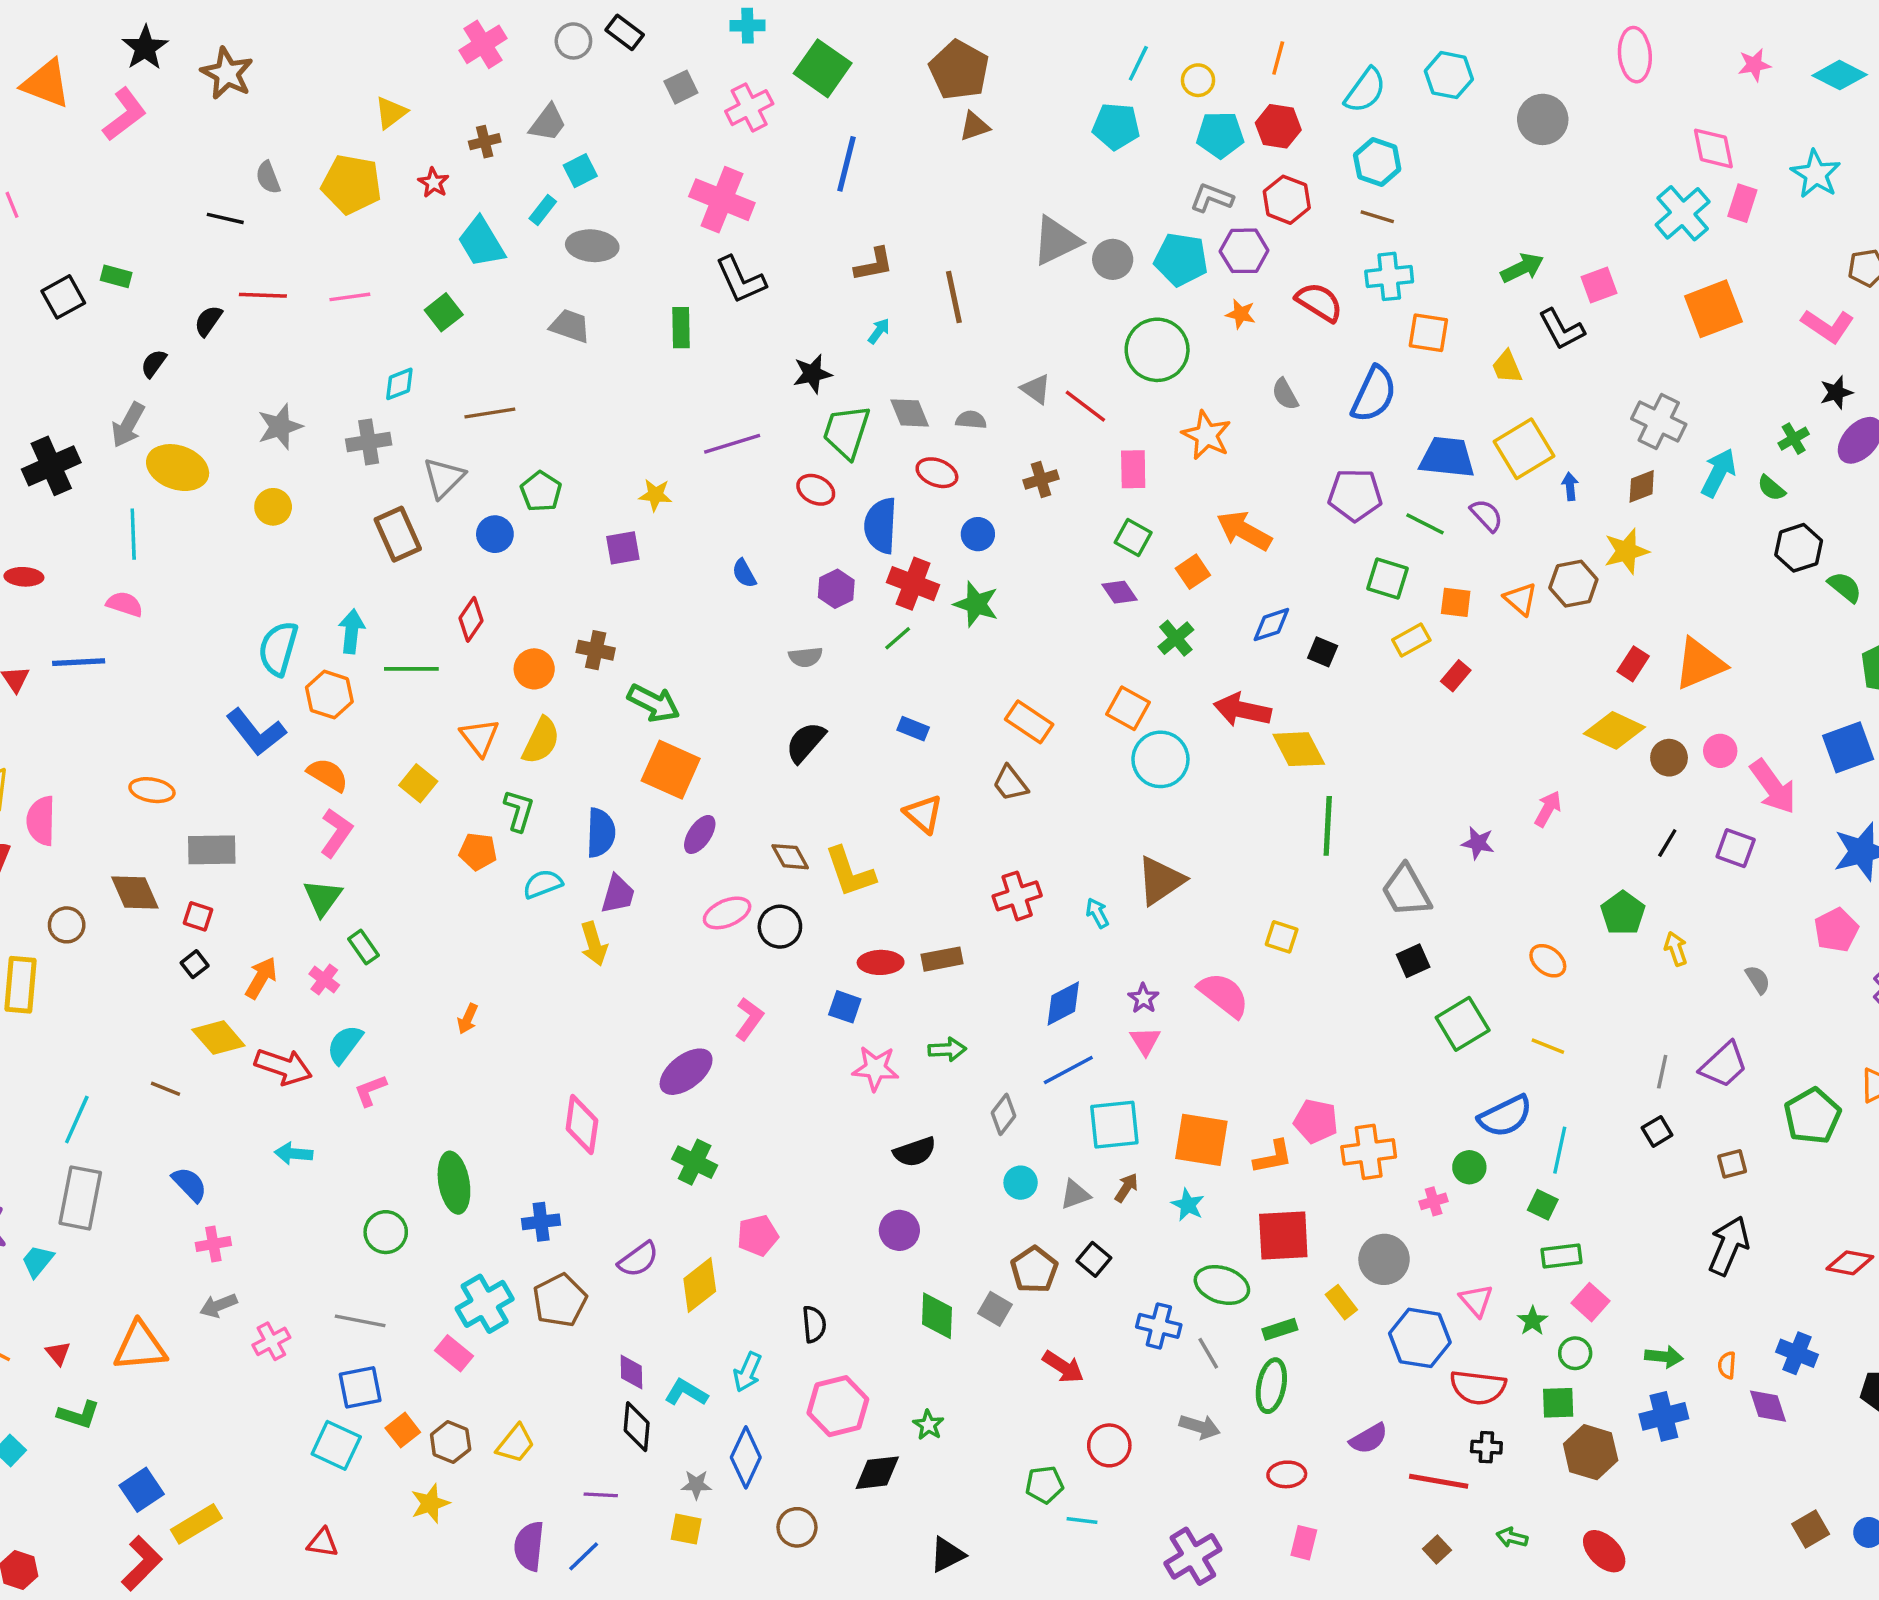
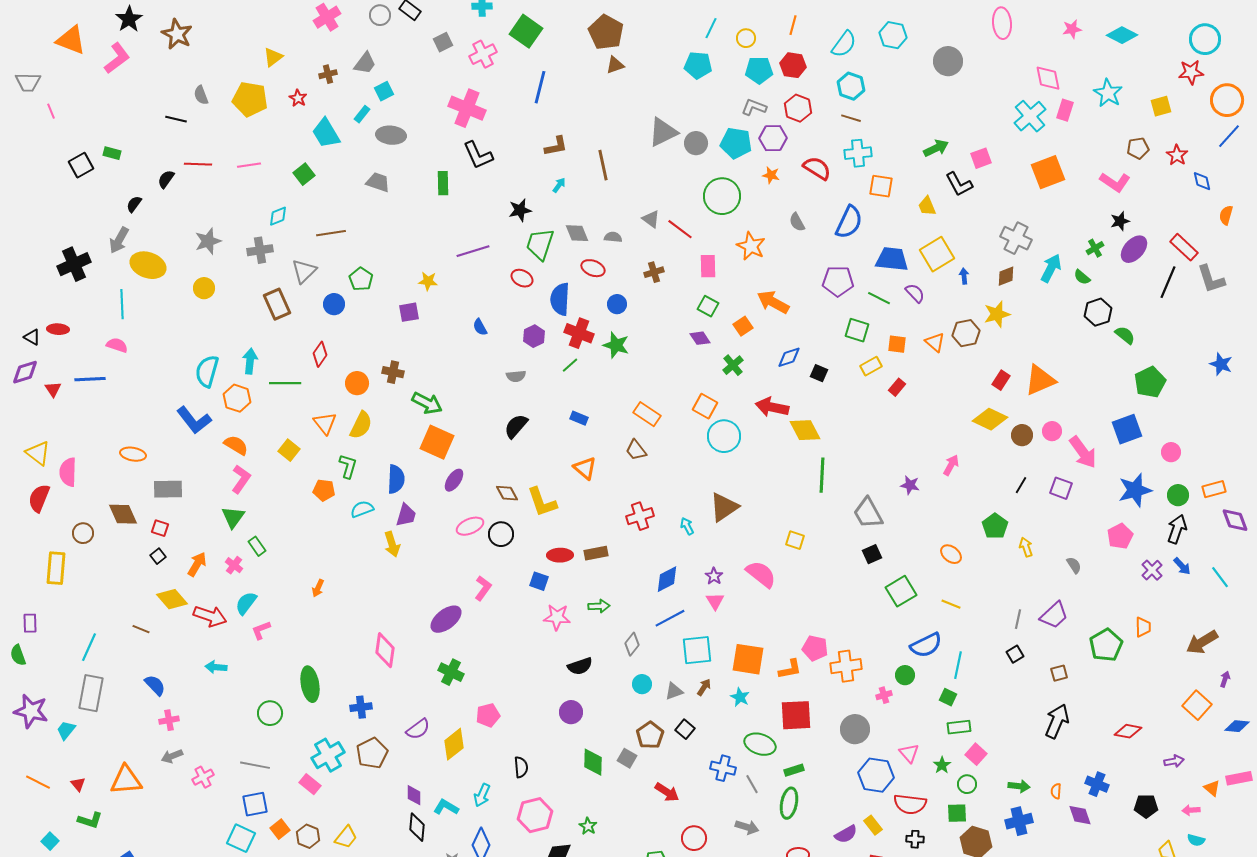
yellow rectangle: (1341, 1302) -> (873, 825), moved

